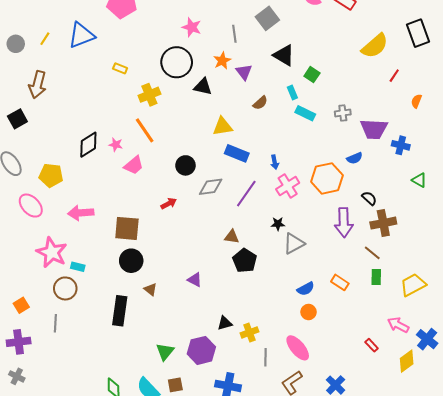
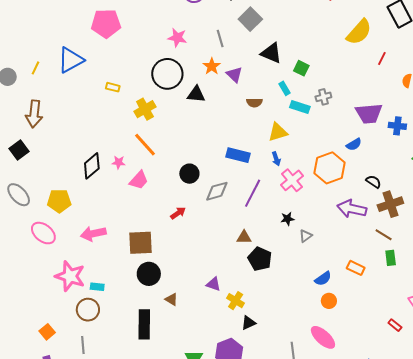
brown semicircle: (260, 103) -> (254, 103), turned 49
gray cross: (343, 113) -> (323, 97), moved
yellow triangle: (223, 127) -> (278, 132), moved
purple arrow: (344, 222) -> (352, 209), turned 112
gray triangle: (294, 244) -> (306, 236), size x0.6
yellow cross: (249, 332) -> (236, 301), moved, turned -30

